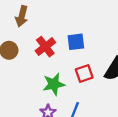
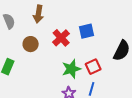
red square: (84, 73) -> (93, 67), moved

